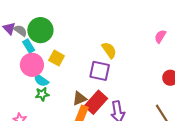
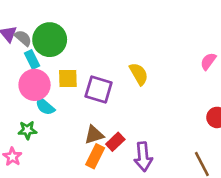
yellow square: (57, 58) -> (68, 79), turned -35
purple square: (100, 71) -> (99, 90), moved
green star: (42, 94) -> (27, 130), moved
red rectangle: (96, 102) -> (115, 142), size x0.6

